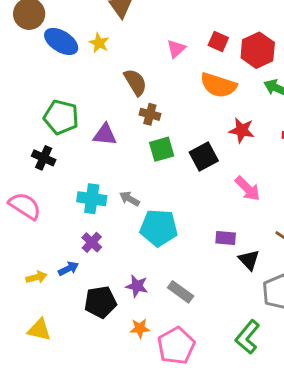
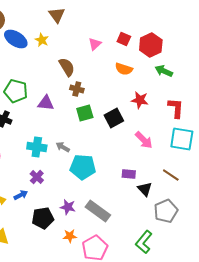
orange semicircle: (218, 85) -> (124, 69), size x0.7
gray rectangle: (181, 292) -> (98, 211), size x1.4

